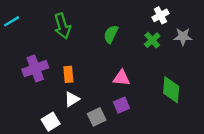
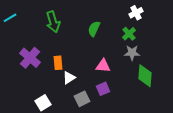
gray star: (183, 37) -> (132, 53), moved
purple cross: (35, 68) -> (30, 58), turned -30
white triangle: (72, 99) -> (69, 78), moved

